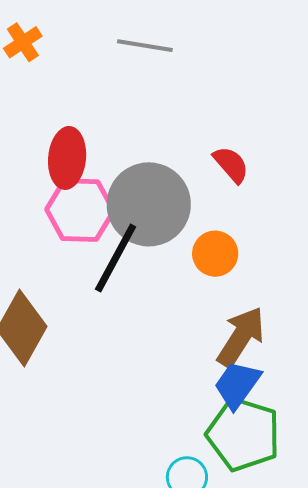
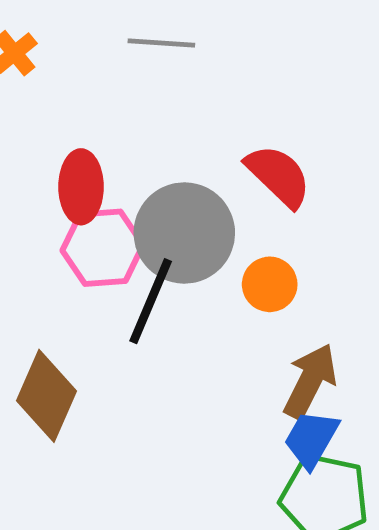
red semicircle: (231, 165) -> (278, 176), size x1.5

